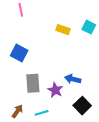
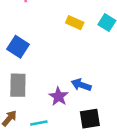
gray rectangle: (33, 83) -> (18, 85), moved
black square: (82, 106) -> (90, 119), turned 30

